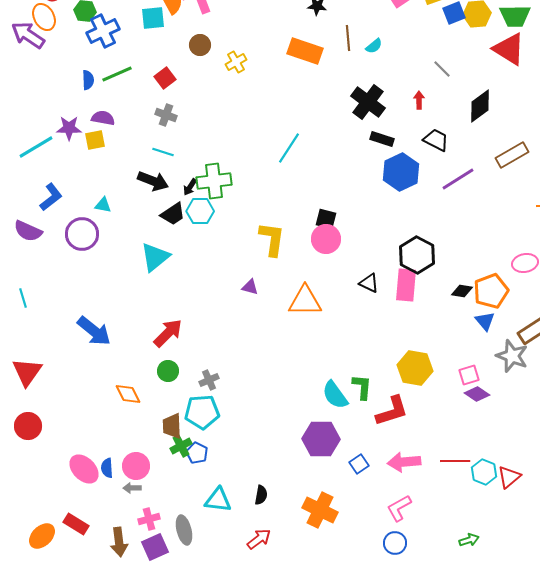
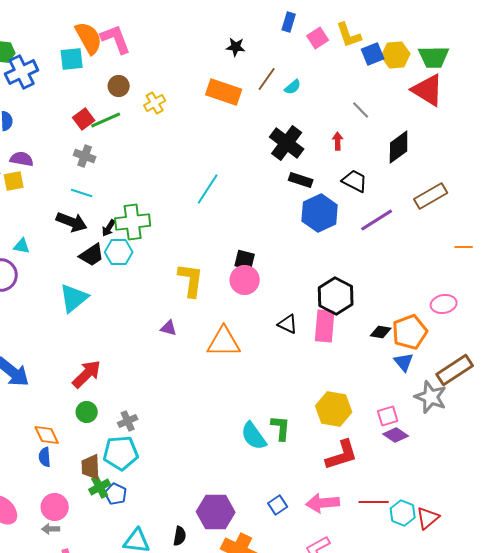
brown line: (348, 38) -> (267, 79), turned 40
green line: (117, 74) -> (106, 120), moved
red L-shape: (392, 411) -> (342, 455), moved
purple hexagon: (321, 439) -> (216, 512), moved
blue semicircle: (107, 468) -> (45, 457), moved

